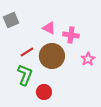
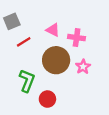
red line: (27, 52) -> (24, 42), moved
pink star: (88, 59) -> (83, 67), moved

